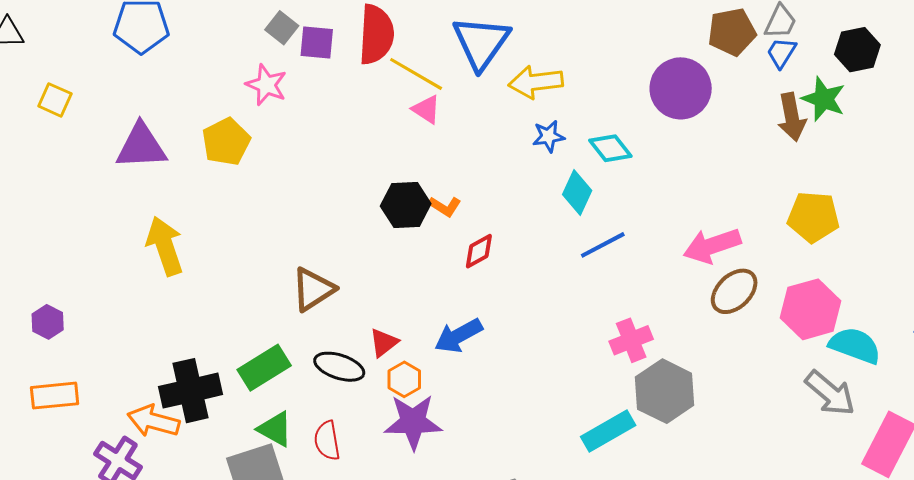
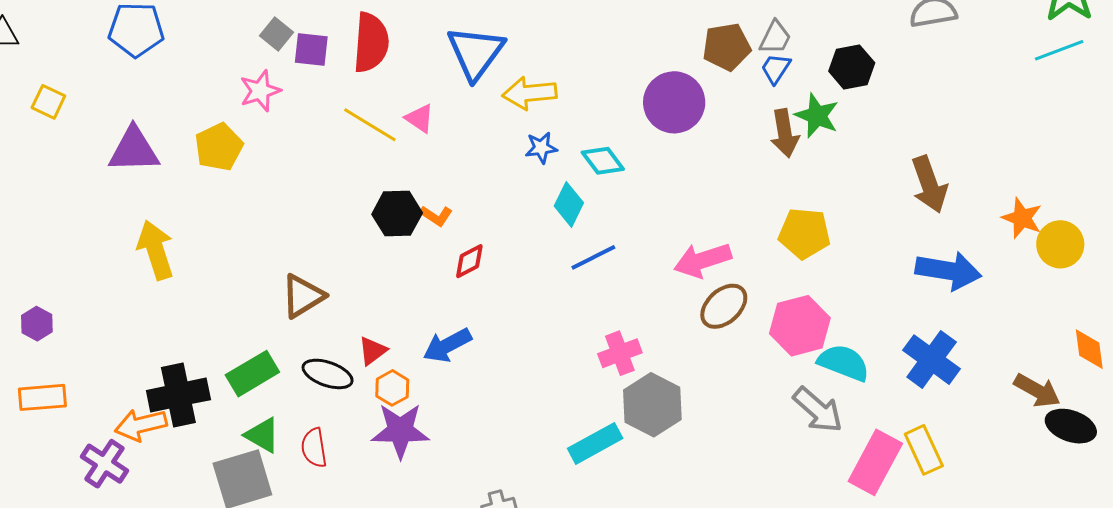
yellow line: (416, 74) -> (370, 125), moved
pink star: (266, 85) -> (260, 91), turned 30
orange arrow: (153, 421) -> (141, 425), turned -30

